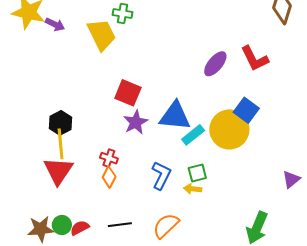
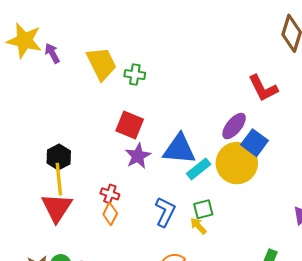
green cross: (123, 14) -> (135, 75), moved
purple arrow: (55, 24) -> (52, 53), turned -144
purple ellipse: (215, 64) -> (234, 126), moved
yellow arrow: (193, 189) -> (198, 226), turned 42

